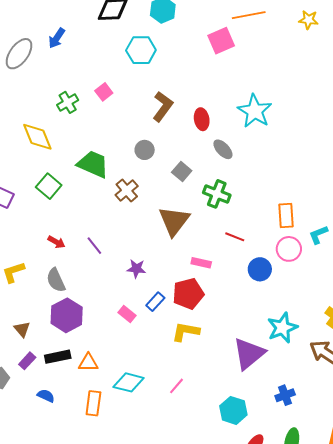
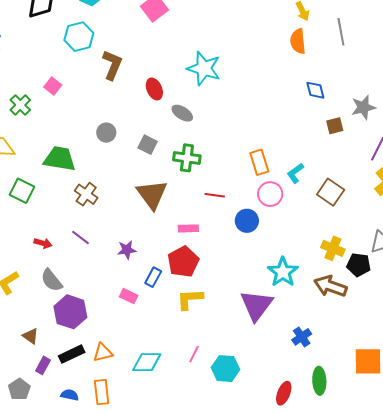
brown L-shape: (163, 106) -> (112, 65), moved
brown cross: (127, 190) -> (86, 194), moved
orange rectangle: (93, 403) -> (102, 392), moved
cyan hexagon: (233, 410) -> (225, 369), moved

